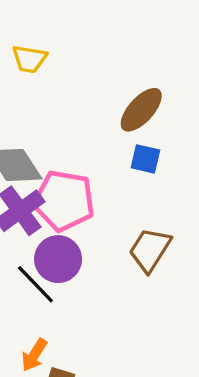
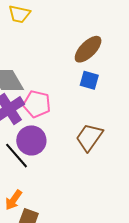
pink pentagon: (64, 201) -> (37, 104), size x0.7

